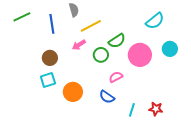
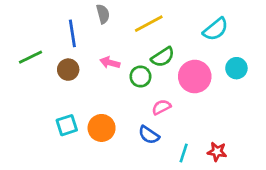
green line: (22, 17) -> (31, 57), moved
yellow line: (91, 26) -> (149, 24), moved
pink arrow: (79, 45) -> (110, 63), turned 48
brown circle: (50, 58) -> (68, 70), moved
cyan square: (48, 80) -> (67, 125), moved

